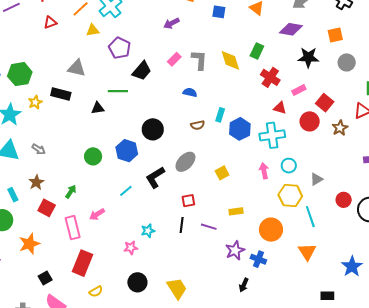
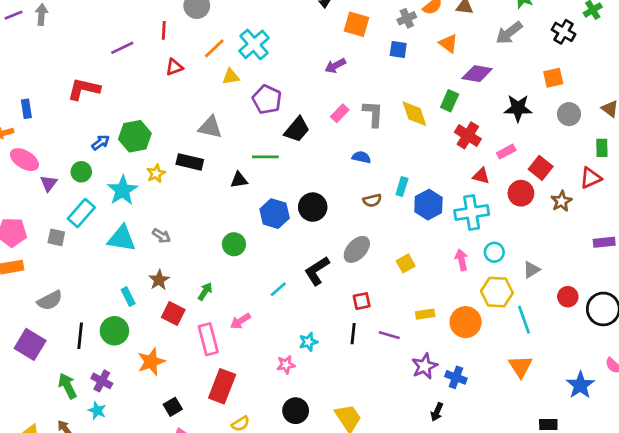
purple diamond: (291, 29) -> (477, 74), moved
blue hexagon: (127, 151) -> (275, 214), moved
orange circle: (271, 230) -> (466, 322), moved

